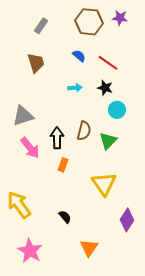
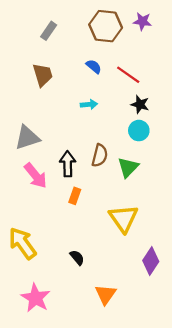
black star: (105, 88) -> (140, 104), moved

